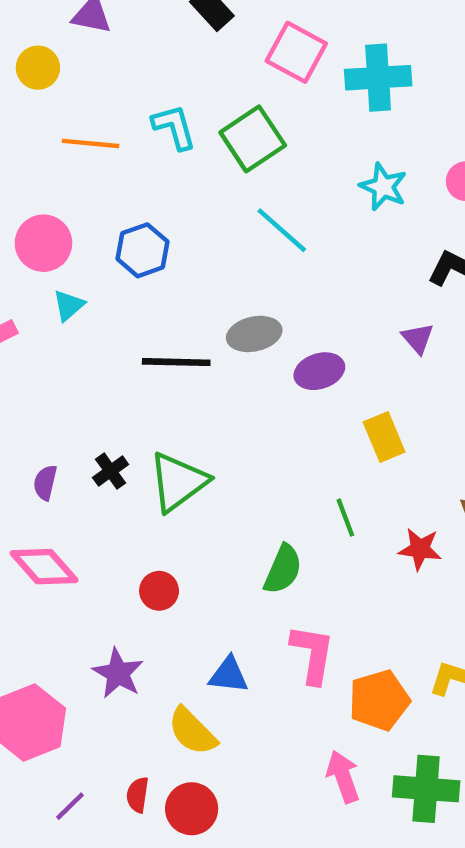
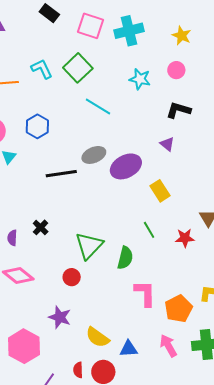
purple ellipse: (319, 371) -> (126, 166), size x1.4
green triangle: (178, 482) -> (89, 246), moved
blue triangle: (229, 675) -> (129, 349), moved

